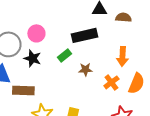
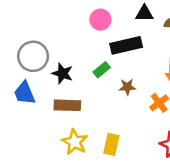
pink circle: (36, 33) -> (100, 20), moved
brown rectangle: (23, 90) -> (67, 105), moved

